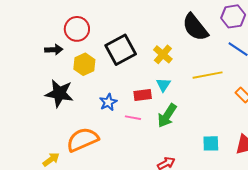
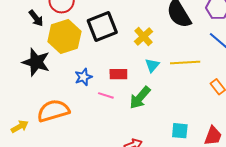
black arrow: (54, 50) -> (36, 18), turned 48
yellow hexagon: (84, 64) -> (64, 36), size x1.5
cyan triangle: (163, 85) -> (152, 65), moved

